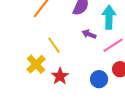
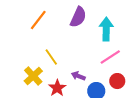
purple arrow: (89, 34) -> (78, 76), moved

